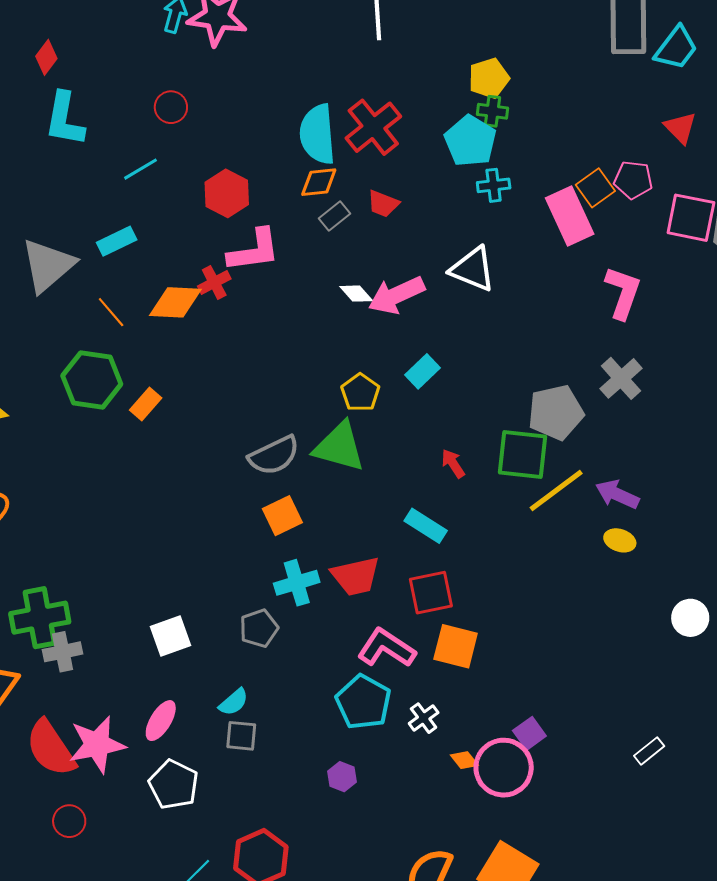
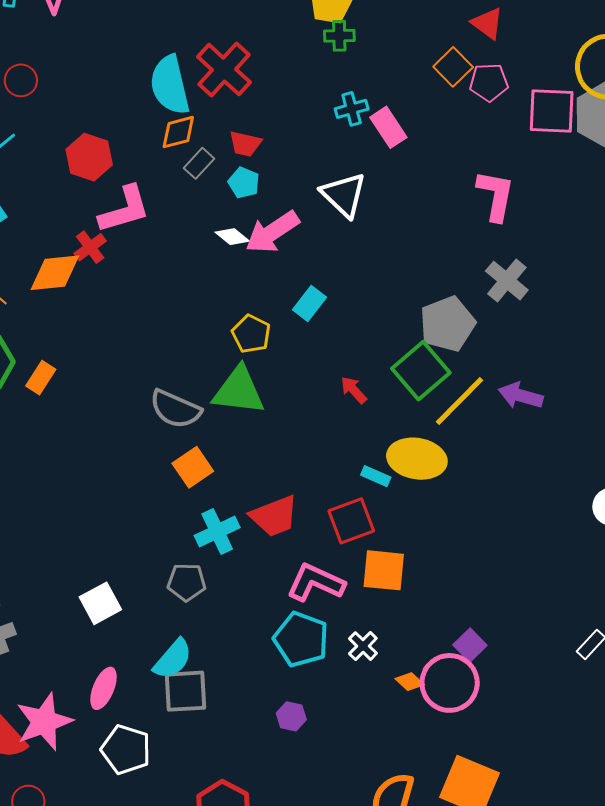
red triangle: (680, 128) -> (487, 23), moved
cyan pentagon: (470, 141) -> (244, 183), moved, size x0.6
orange square: (595, 188) -> (453, 67), moved
pink rectangle: (570, 216) -> (388, 127), moved, size x0.7
white triangle: (473, 269) -> (344, 195), turned 30
gray semicircle: (274, 455) -> (175, 409), turned 58
green square: (522, 455) -> (421, 371), turned -38
cyan rectangle: (426, 526) -> (376, 476), moved, size x0.7
yellow ellipse: (620, 540) -> (417, 459), moved, size x1.8
gray pentagon: (259, 628) -> (187, 582), turned 30
cyan semicircle: (234, 702) -> (173, 659), size x1.4
gray square: (241, 736) -> (185, 691), size x1.4

